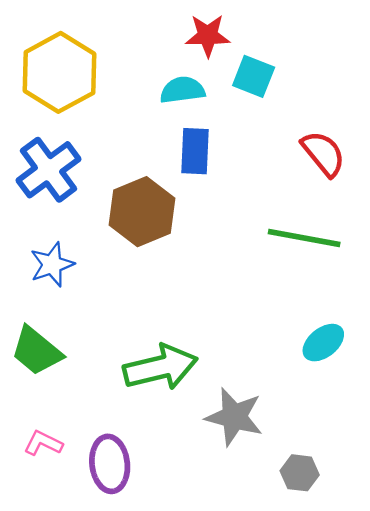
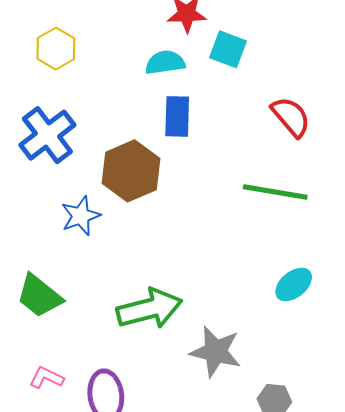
yellow hexagon: (60, 72) -> (56, 49), size x0.6
blue star: (52, 265) -> (81, 216), moved

